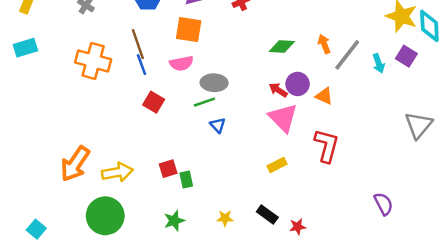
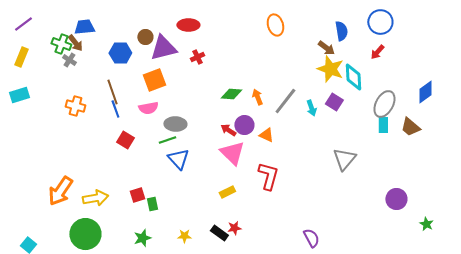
orange square: (189, 30) -> (154, 80), turned -30
orange arrow: (324, 44) -> (257, 97), moved
orange cross: (93, 61) -> (75, 106), size x0.7
blue triangle: (218, 125) -> (178, 159), size x1.6
purple semicircle: (383, 204) -> (311, 238), moved
red star: (298, 227) -> (234, 228), moved

